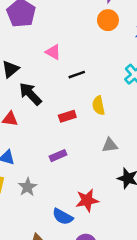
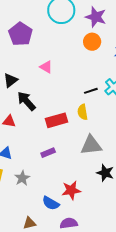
black line: (77, 75) -> (91, 91), moved
red rectangle: (67, 116) -> (57, 120), size x1.5
gray triangle: (110, 145) -> (91, 145), size x1.6

